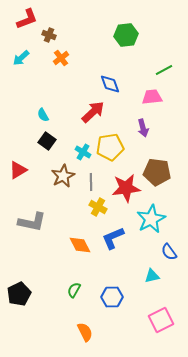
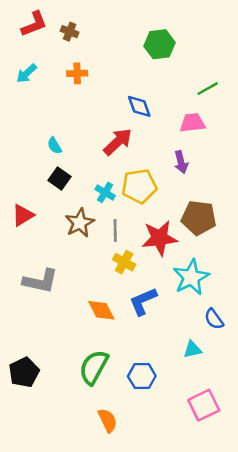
brown cross: (49, 35) -> (70, 32), moved
orange cross: (61, 58) -> (77, 73), turned 35
green semicircle: (74, 290) -> (94, 367), size x1.8

